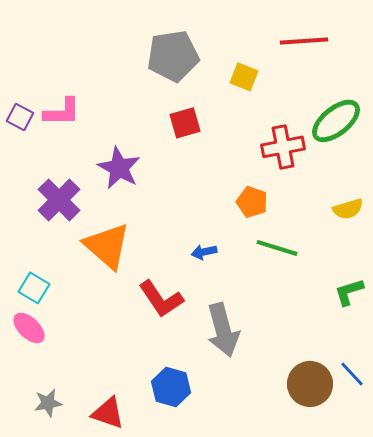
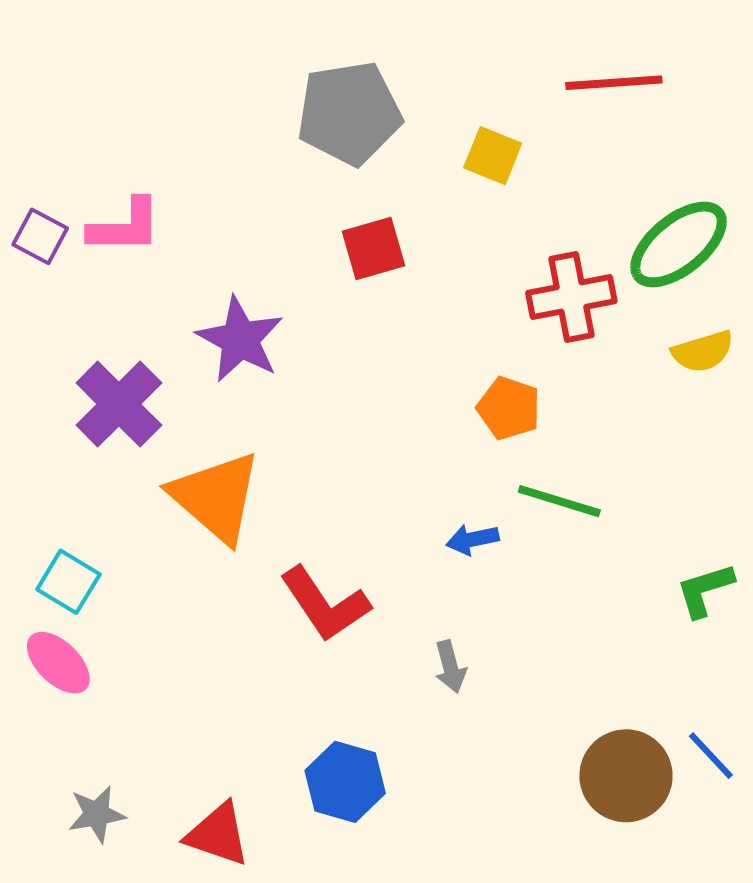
yellow semicircle: (348, 209) -> (703, 352), moved
blue arrow: (204, 252) -> (472, 539), moved
gray arrow: (223, 330) -> (450, 667), size x0.5

